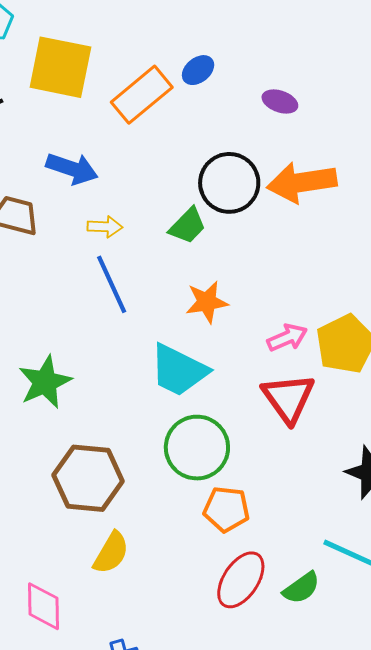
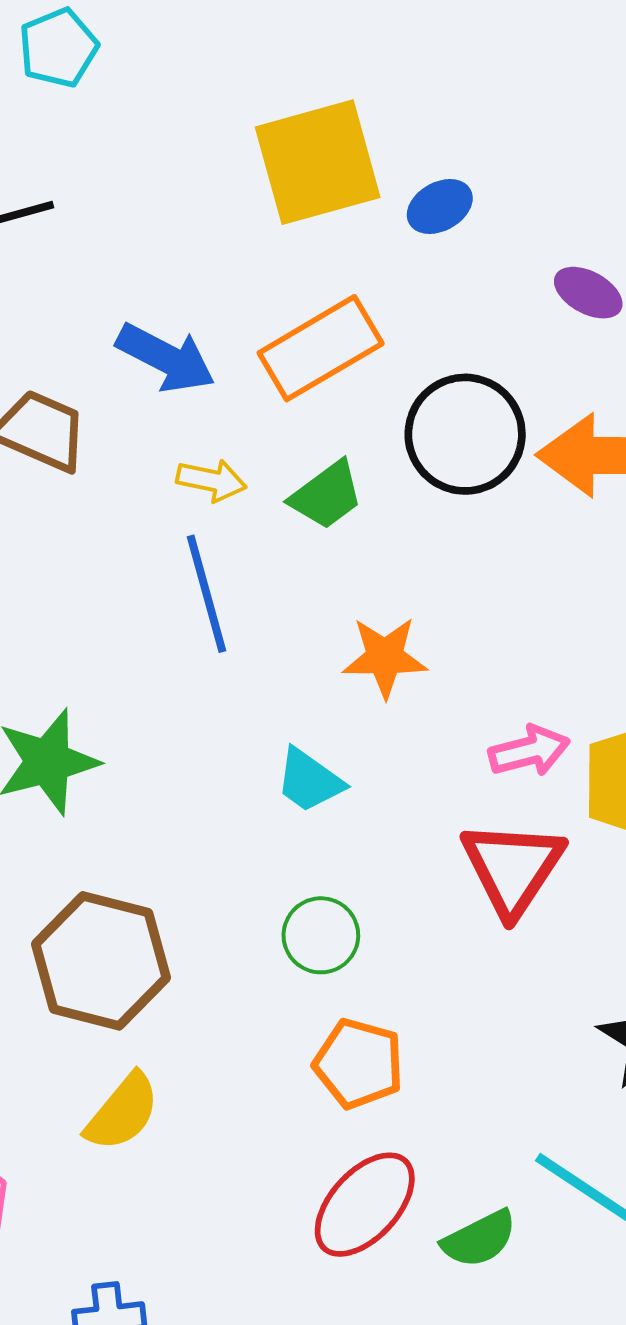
yellow square: (60, 67) -> (318, 162), moved, turned -36
orange rectangle: (142, 95) -> (321, 348), moved
green trapezoid: (188, 226) -> (327, 495), moved
cyan trapezoid: (179, 370) -> (309, 780), size x0.6
green circle: (197, 448) -> (321, 935), size x0.6

